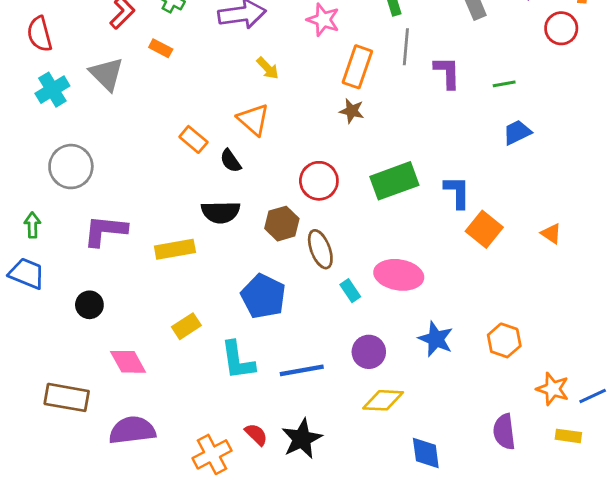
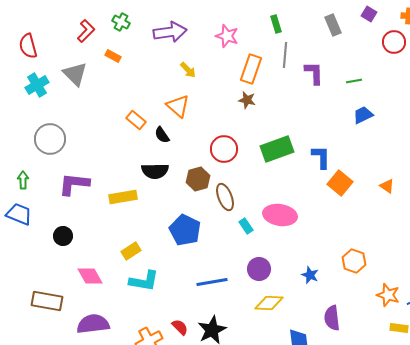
blue star: (436, 339) -> (310, 275), moved, size x0.7
cyan L-shape: (238, 360) -> (144, 281), moved, turned -72
purple semicircle: (504, 432) -> (332, 318), moved

